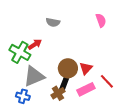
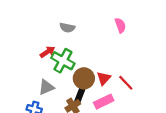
green cross: (20, 52) -> (63, 61), moved
gray triangle: (34, 76) -> (46, 87), size x0.7
red line: (107, 81) -> (126, 83), moved

